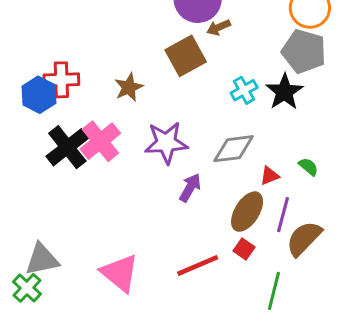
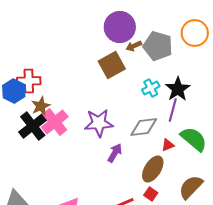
gray pentagon: (304, 51) -> (158, 46), moved
brown star: (129, 87) -> (41, 106), moved
green semicircle: (308, 167) -> (194, 139), size x2.0
purple line: (283, 215) -> (173, 110), moved

